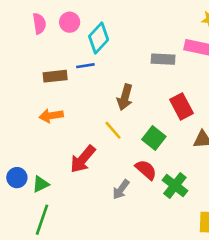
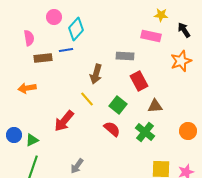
pink semicircle: (39, 24) -> (29, 38), moved
gray rectangle: (163, 59) -> (125, 56), moved
orange arrow: (51, 116) -> (27, 88), moved
green cross: (175, 185) -> (145, 132), moved
gray arrow: (121, 189) -> (77, 166), moved

